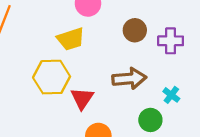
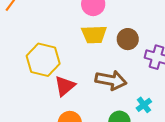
yellow trapezoid: (71, 39) -> (94, 34), moved

